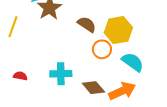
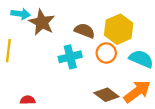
cyan cross: (61, 74) -> (70, 57), moved

